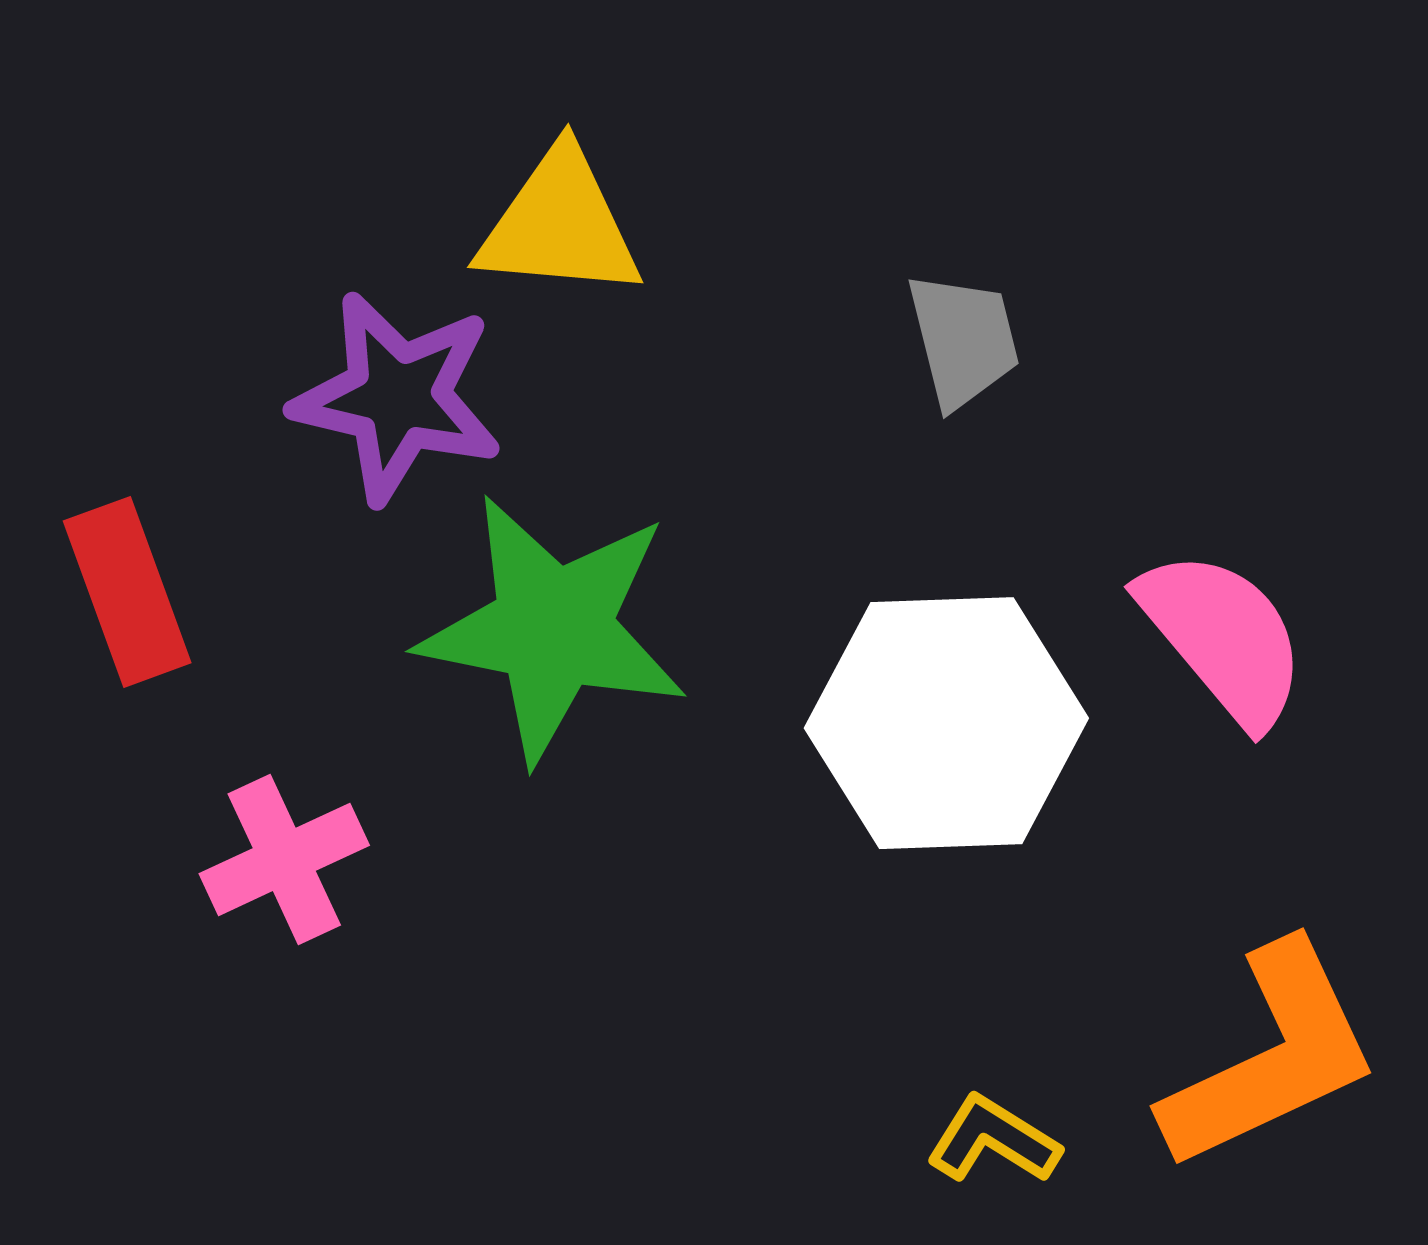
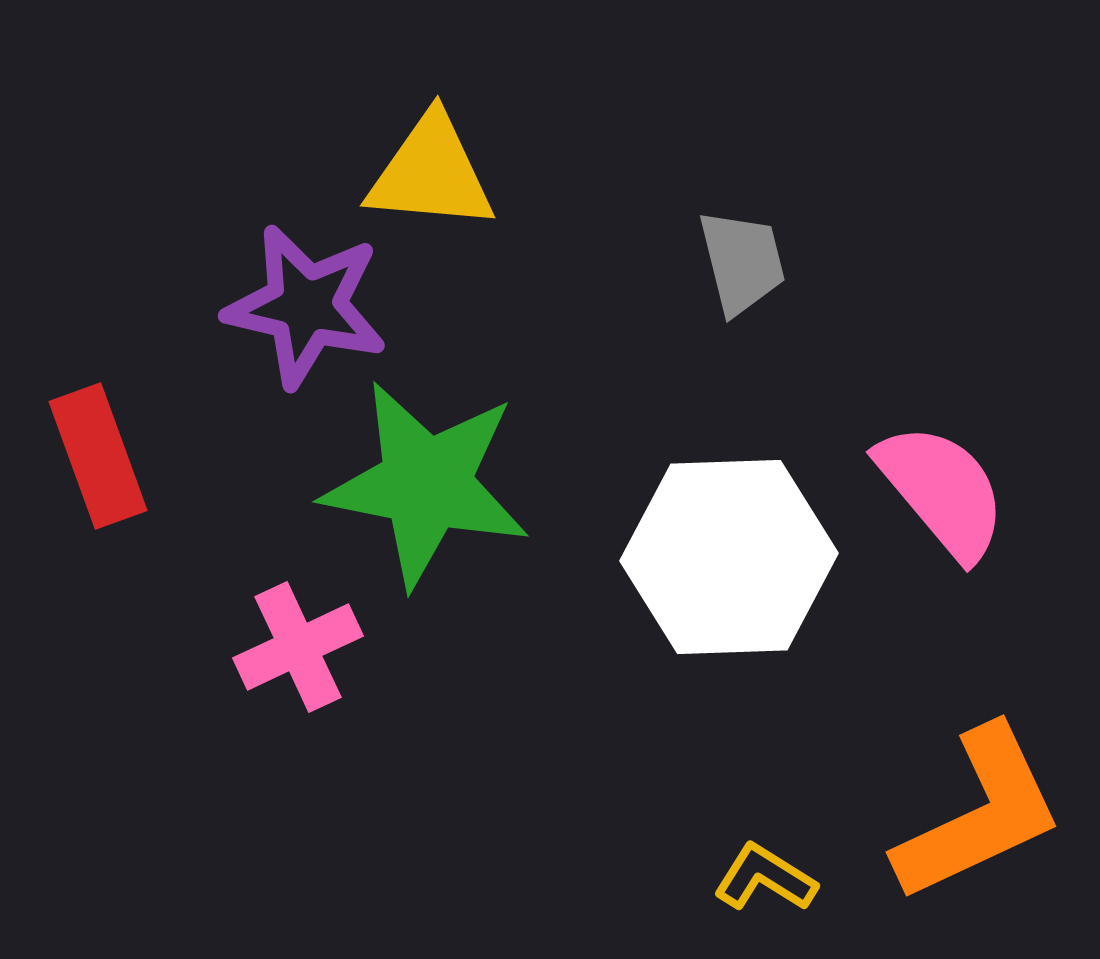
pink cross: (284, 859) -> (298, 647), moved

